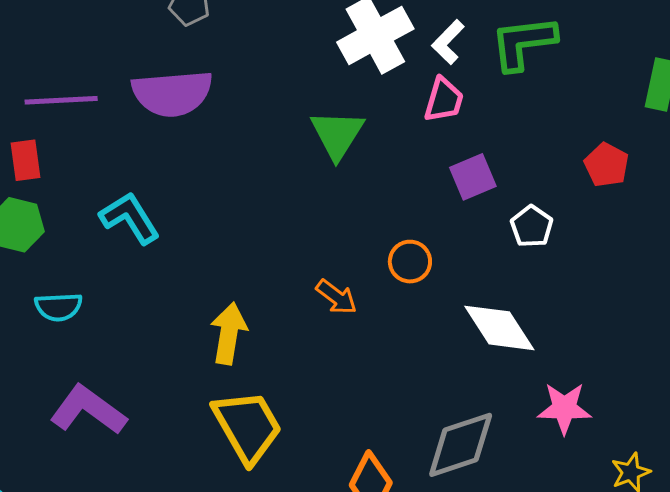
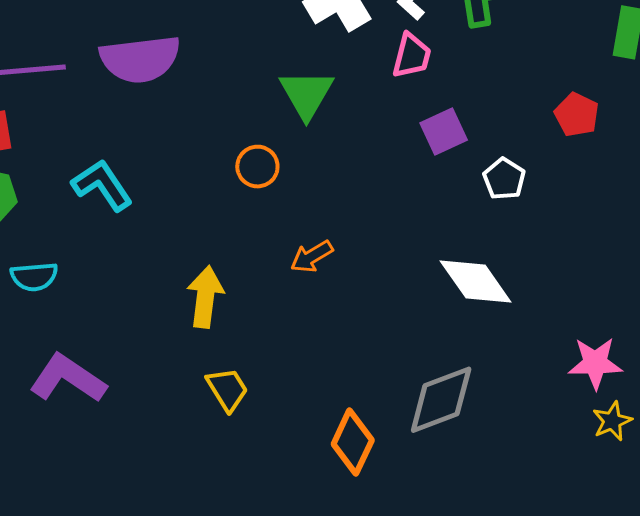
orange circle: (410, 262) -> (257, 167), moved
orange arrow: (336, 297) -> (312, 257), turned 114
pink star: (564, 408) -> (595, 363), moved
yellow trapezoid: (247, 426) -> (227, 389), size x0.6

